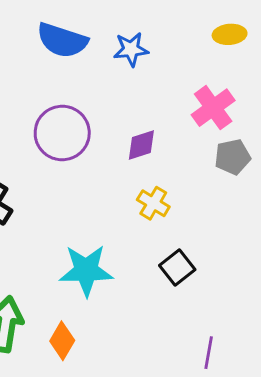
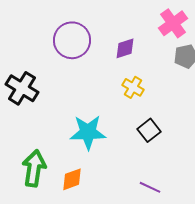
orange diamond: (62, 341) -> (72, 179), turned 40
purple line: (209, 353) -> (150, 187), moved, turned -75

